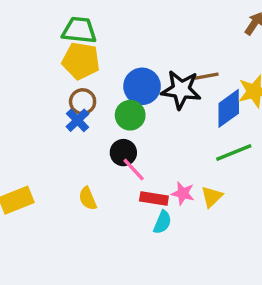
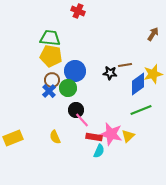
blue circle: (142, 86) -> (75, 71), moved
black star: (181, 90) -> (110, 73), size x0.6
green circle: (130, 115) -> (68, 88), moved
pink star: (183, 193) -> (111, 134), size x1.6

